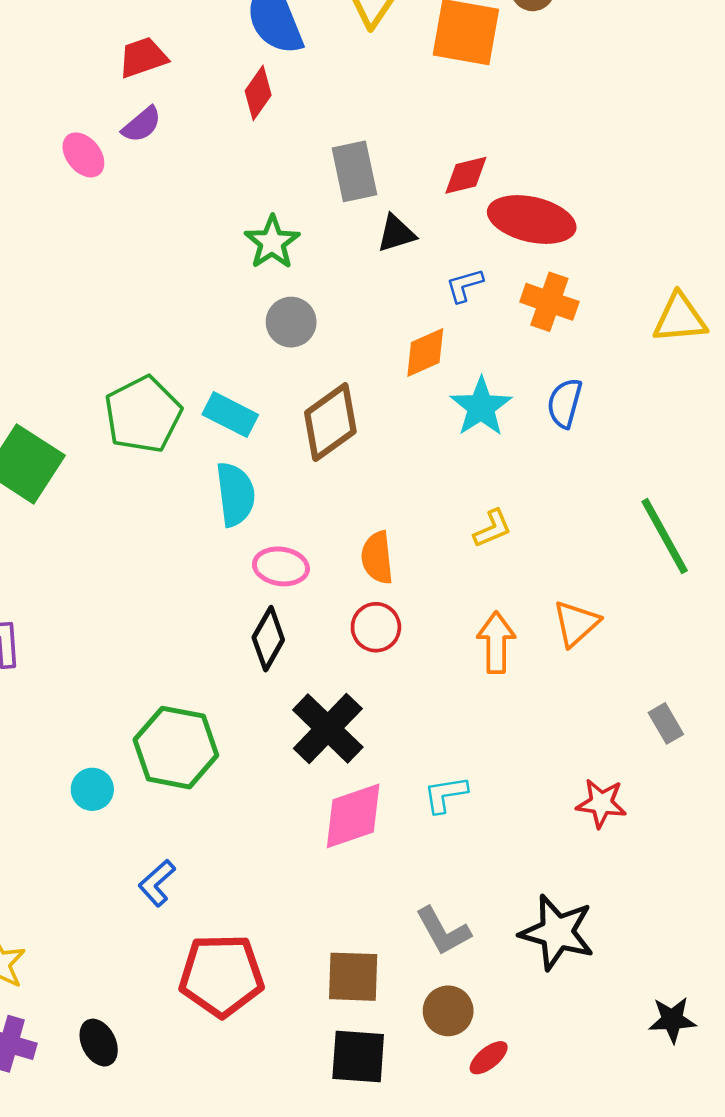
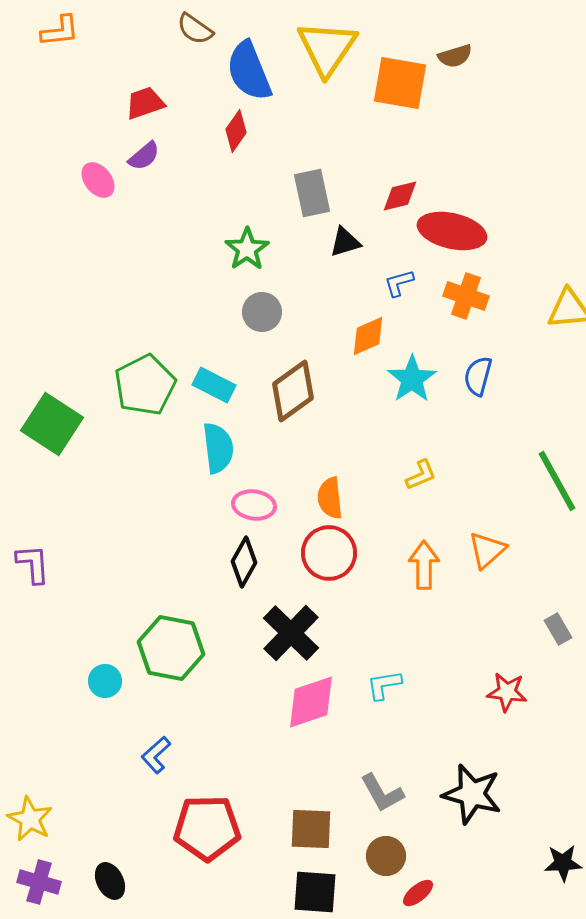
red circle: (376, 627) -> (329, 553), size x1.4

